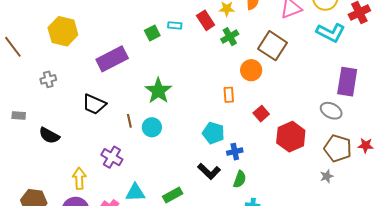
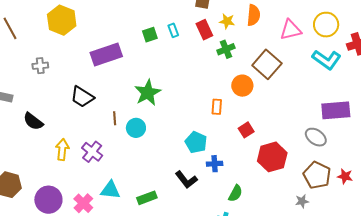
cyan rectangle: (175, 25) -> (173, 30), turned 56
purple rectangle: (347, 82) -> (336, 110), turned 68
yellow arrow: (79, 178) -> (62, 150), moved
green semicircle: (240, 179) -> (235, 193), moved

